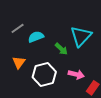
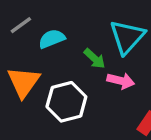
orange triangle: (19, 62) -> (24, 82), size x1.5
pink arrow: (76, 74) -> (121, 81), moved

